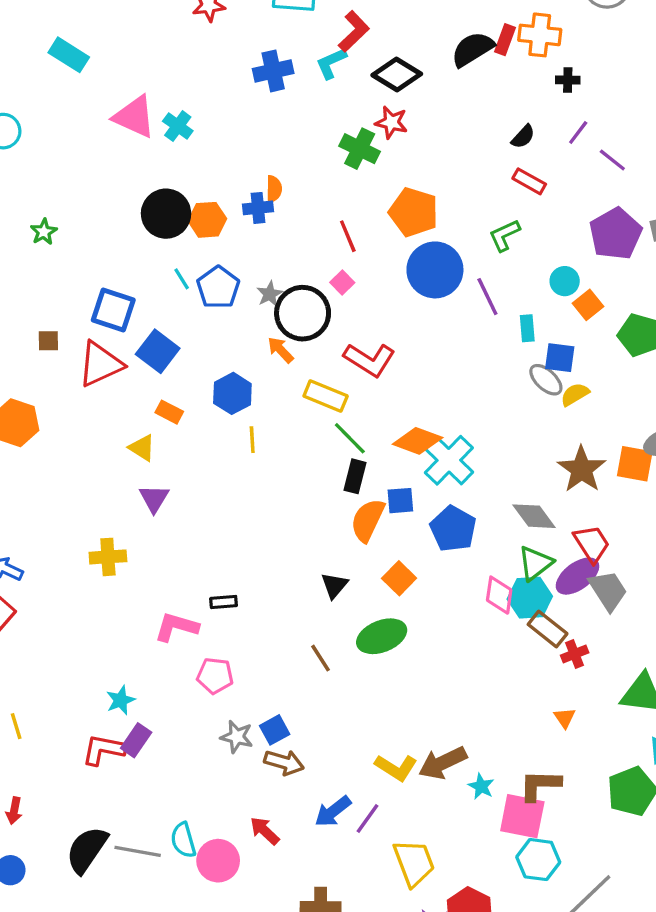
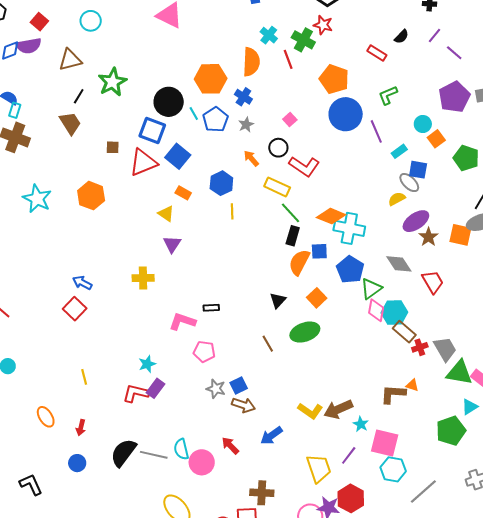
cyan cross: (178, 126) -> (269, 35), moved
red rectangle: (529, 181) -> (377, 53), moved
orange semicircle: (274, 189) -> (251, 62), size x1.8
blue cross: (258, 208) -> (243, 97), moved, turned 36
black circle: (166, 214) -> (169, 102), moved
orange hexagon: (207, 220) -> (211, 79), size x1.4
green star: (44, 232) -> (112, 82), size x1.8
red line: (348, 236) -> (288, 59), moved
black circle: (303, 313) -> (278, 148), moved, size x0.6
cyan rectangle: (527, 328) -> (399, 151), turned 56
yellow semicircle: (575, 394) -> (397, 199), moved
cyan cross: (449, 460) -> (349, 228), turned -36
brown star: (582, 469) -> (428, 237), size x0.7
green triangle: (535, 563) -> (371, 289), moved
purple ellipse: (577, 576) -> (416, 221), moved
gray trapezoid: (608, 590) -> (445, 349), moved
orange triangle: (565, 718) -> (412, 385), turned -40
brown L-shape: (540, 785) -> (393, 394), moved
purple line: (368, 819) -> (349, 455), moved

